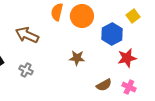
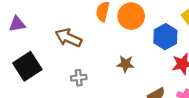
gray cross: (26, 70) -> (79, 78), moved, turned -32

